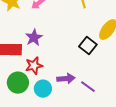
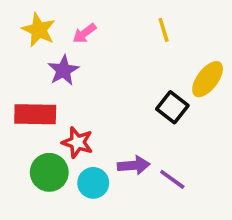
purple star: (34, 38) -> (63, 70), moved
red star: (34, 66) -> (77, 142), turned 30

